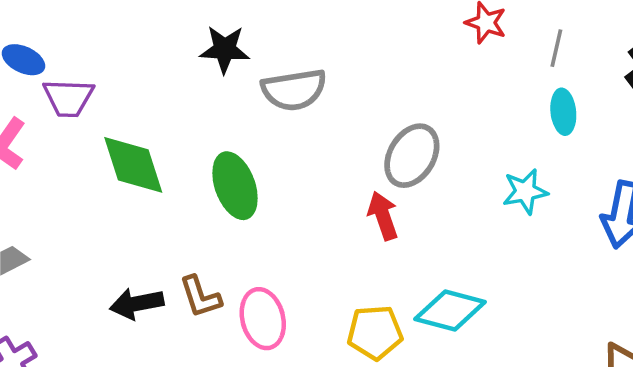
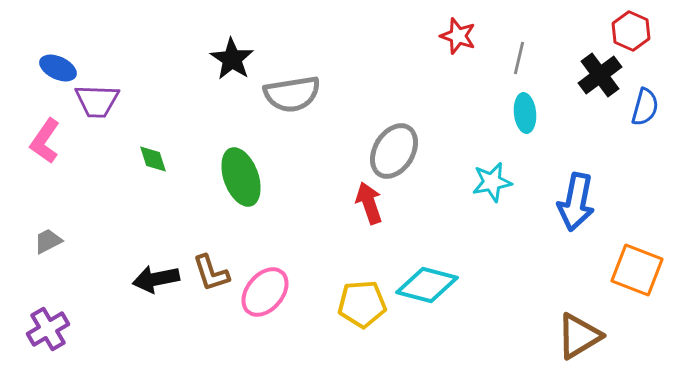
black star: (225, 49) -> (232, 59), turned 30
green diamond: (133, 165) -> (153, 159), size x0.5
pink ellipse: (263, 319) -> (265, 292), turned 54

